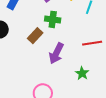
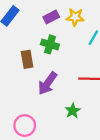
brown rectangle: (35, 36) -> (27, 59), turned -63

